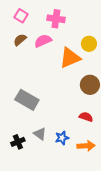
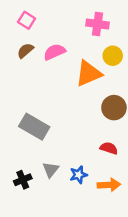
pink cross: (56, 19) -> (97, 24), moved
gray triangle: (40, 134) -> (51, 170), turned 32

